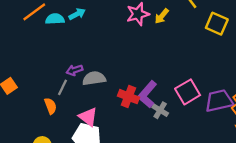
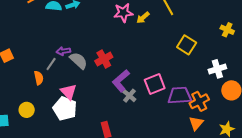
yellow square: (217, 24) -> (187, 45), moved
gray semicircle: (94, 78) -> (79, 61), turned 42
red cross: (128, 97) -> (104, 59), moved, turned 30

